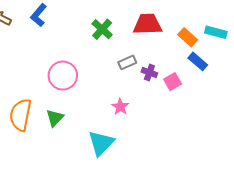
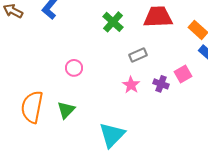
purple cross: (149, 73) -> (161, 84), moved
pink circle: (63, 76) -> (74, 68), size x0.6
pink star: (120, 107) -> (131, 85), moved

